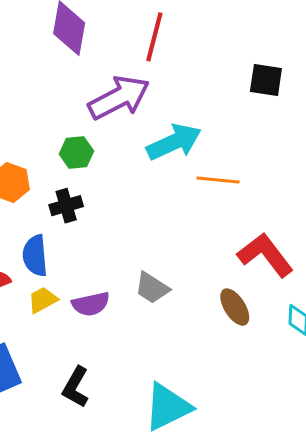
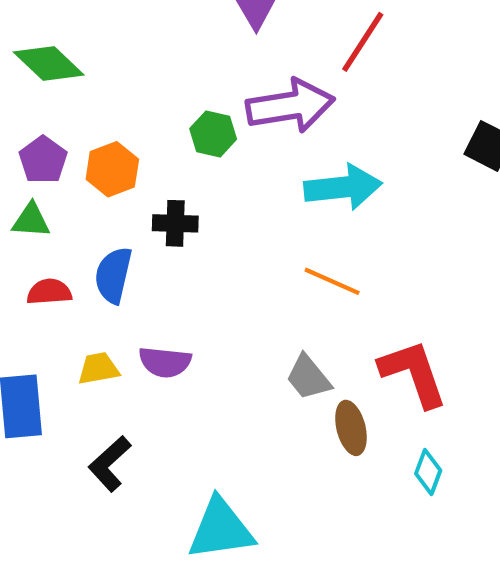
green hexagon: (76, 152) -> (213, 134), moved
orange line: (218, 180) -> (332, 281), moved
gray trapezoid: (152, 288) -> (308, 377), moved
yellow trapezoid: (43, 300) -> (98, 369), moved

